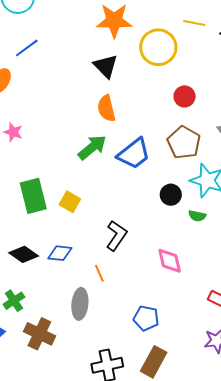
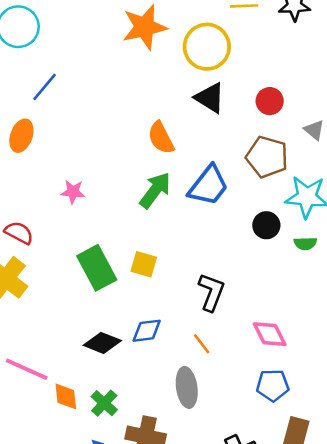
black triangle: (106, 66) -> (210, 98), moved
red circle: (185, 96) -> (270, 101), moved
pink star: (13, 132) -> (73, 192), moved
pink diamond: (170, 261) -> (270, 334), moved

